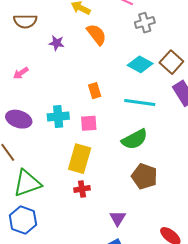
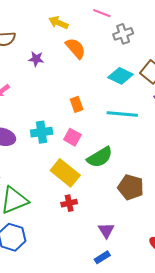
pink square: (89, 123) -> (72, 137), turned 36
green semicircle: (135, 139) -> (100, 157), moved
yellow rectangle: (80, 159) -> (65, 173), turned -64

